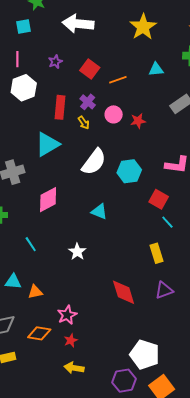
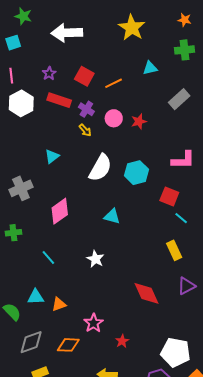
red rectangle: (60, 107) -> (59, 100), moved, turned -70
cyan triangle: (47, 144) -> (52, 156), size x0.6
red star: (71, 340) -> (122, 341), moved

